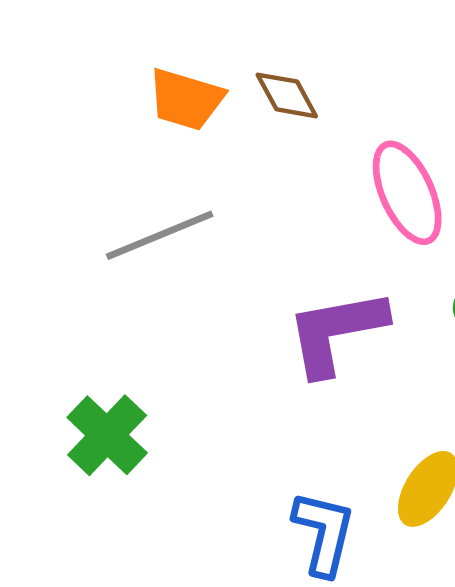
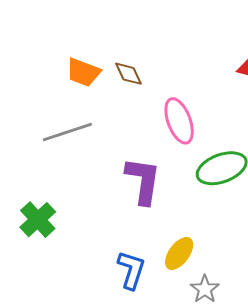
purple L-shape: (336, 332) -> (143, 181), turned 105

